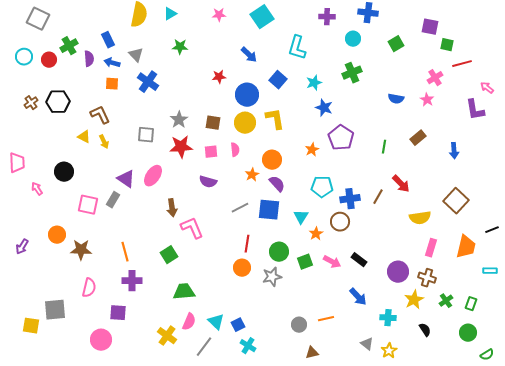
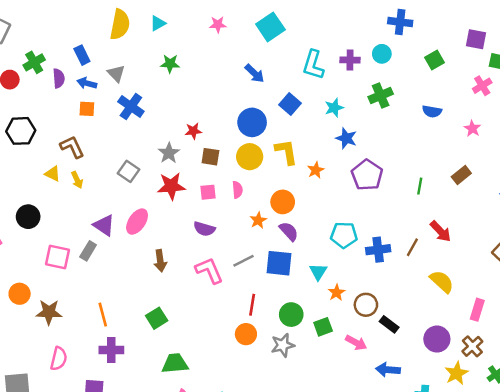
purple cross: (327, 17) -> (350, 60), moved
red star: (219, 77) -> (193, 131), moved
pink cross: (435, 78) -> (482, 86), moved
blue semicircle: (396, 99) -> (432, 111), moved
gray square: (146, 135) -> (128, 171), turned 30
orange star: (312, 150) -> (316, 170), moved
yellow semicircle: (420, 218) -> (442, 282), moved, turned -130
brown circle: (340, 222) -> (366, 305), moved
pink L-shape: (192, 228) -> (209, 270), moved
pink arrow: (332, 262) -> (356, 343), moved
brown cross: (427, 278) -> (472, 346), turned 30
blue arrow: (358, 297) -> (388, 370), turned 138

